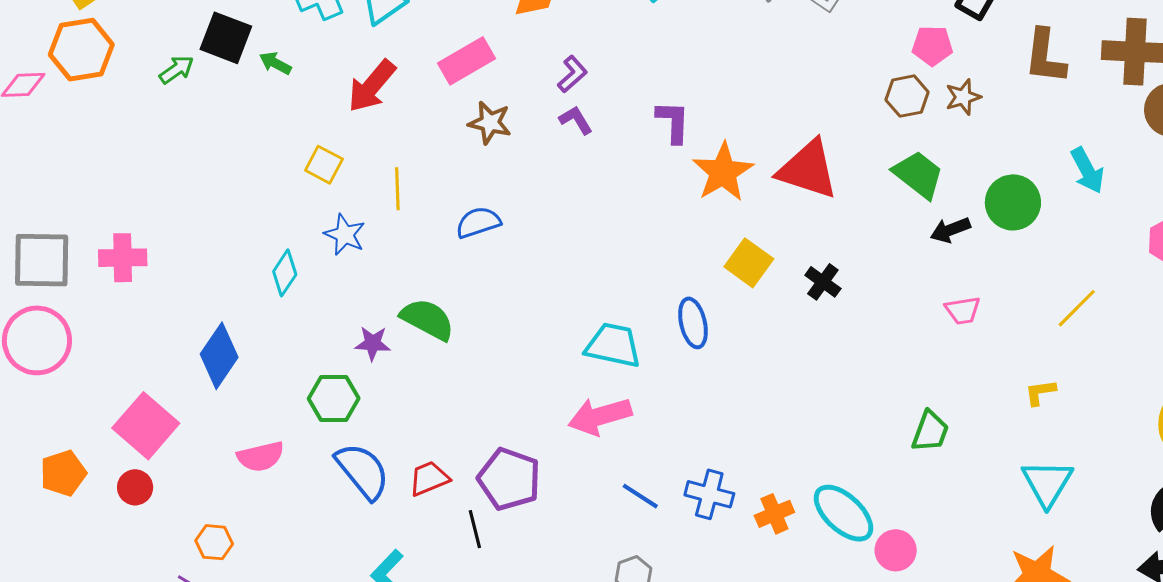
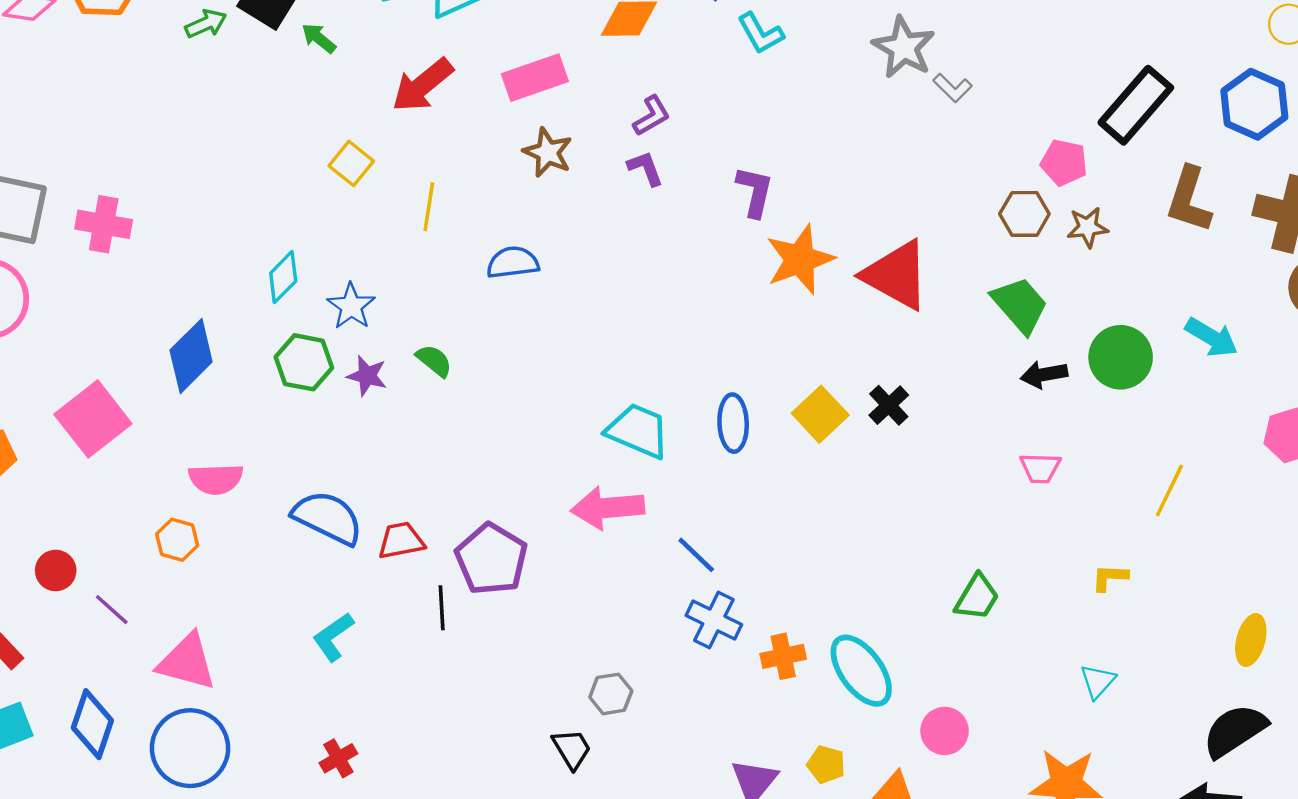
cyan arrow: (1087, 170) -> (1212, 337), turned -42
blue star: (345, 235) -> (351, 306), moved
yellow square: (749, 263) -> (820, 414), moved
yellow line: (1077, 308) -> (1169, 491), turned -30
green semicircle: (427, 319) -> (434, 361), size x0.6
green hexagon: (334, 399) -> (304, 362), moved
blue semicircle: (363, 471) -> (328, 518), turned -36
cyan triangle: (1047, 483) -> (1098, 681), size x0.6
red circle: (135, 487) -> (56, 570), moved
blue line: (640, 496) -> (696, 555), moved
orange hexagon: (214, 542) -> (177, 540), moved
pink circle: (896, 550) -> (945, 731), moved

